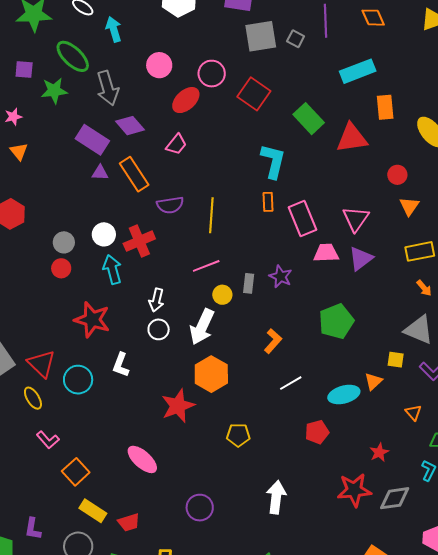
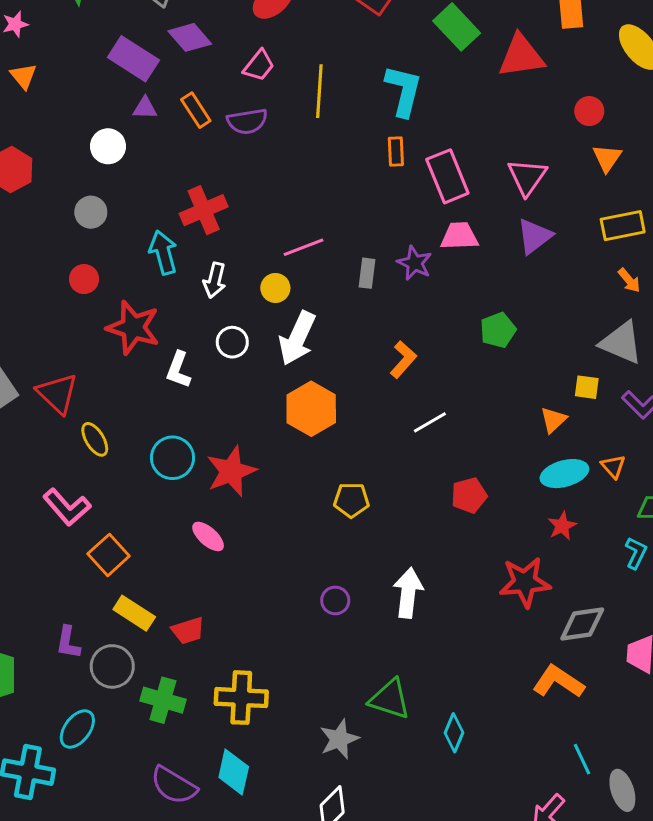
orange rectangle: (134, 174) -> (196, 110), size x0.7
purple semicircle: (170, 205) -> (247, 121), moved
yellow line: (211, 215) -> (319, 91), moved
white circle: (104, 234) -> (108, 146), moved
pink trapezoid: (326, 253) -> (459, 236), moved
red circle: (61, 268) -> (84, 279), moved
yellow circle: (222, 295) -> (275, 288), moved
white arrow: (156, 300) -> (215, 280), moved
green pentagon: (336, 321) -> (498, 330), size x0.7
white L-shape: (121, 365) -> (178, 370), moved
cyan circle: (78, 380) -> (172, 458), moved
cyan ellipse: (344, 395) -> (564, 474), moved
yellow ellipse: (33, 398) -> (95, 439), moved
red star: (178, 406) -> (231, 471), moved
pink L-shape: (48, 440) -> (67, 507), size x1.4
pink ellipse: (142, 459) -> (208, 536), size x0.7
gray diamond: (395, 498) -> (582, 624), moved
purple circle: (200, 508) -> (335, 600), moved, size x0.7
purple L-shape: (33, 529) -> (68, 642), moved

